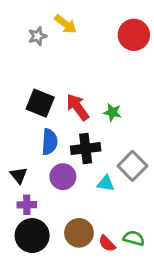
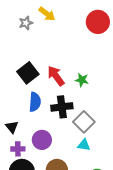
black square: (40, 103) -> (28, 73), turned 30
gray square: (132, 166) -> (84, 122), moved
purple circle: (63, 177) -> (42, 140), moved
cyan triangle: (106, 183) -> (84, 145), moved

